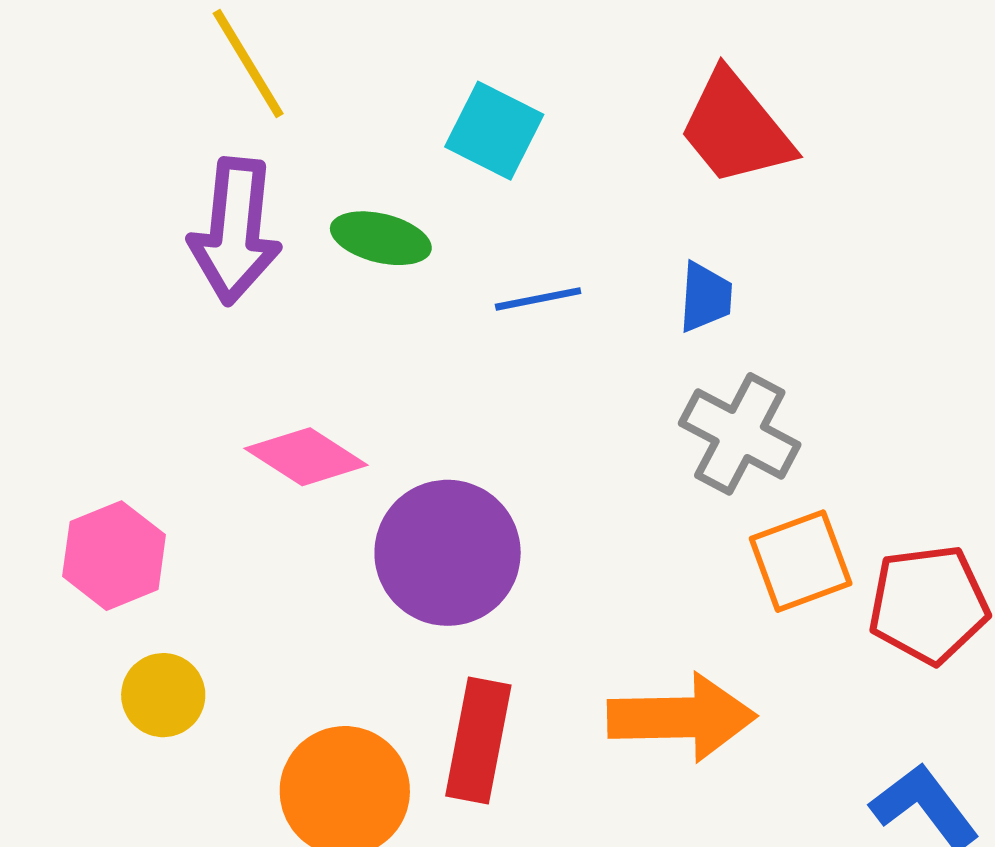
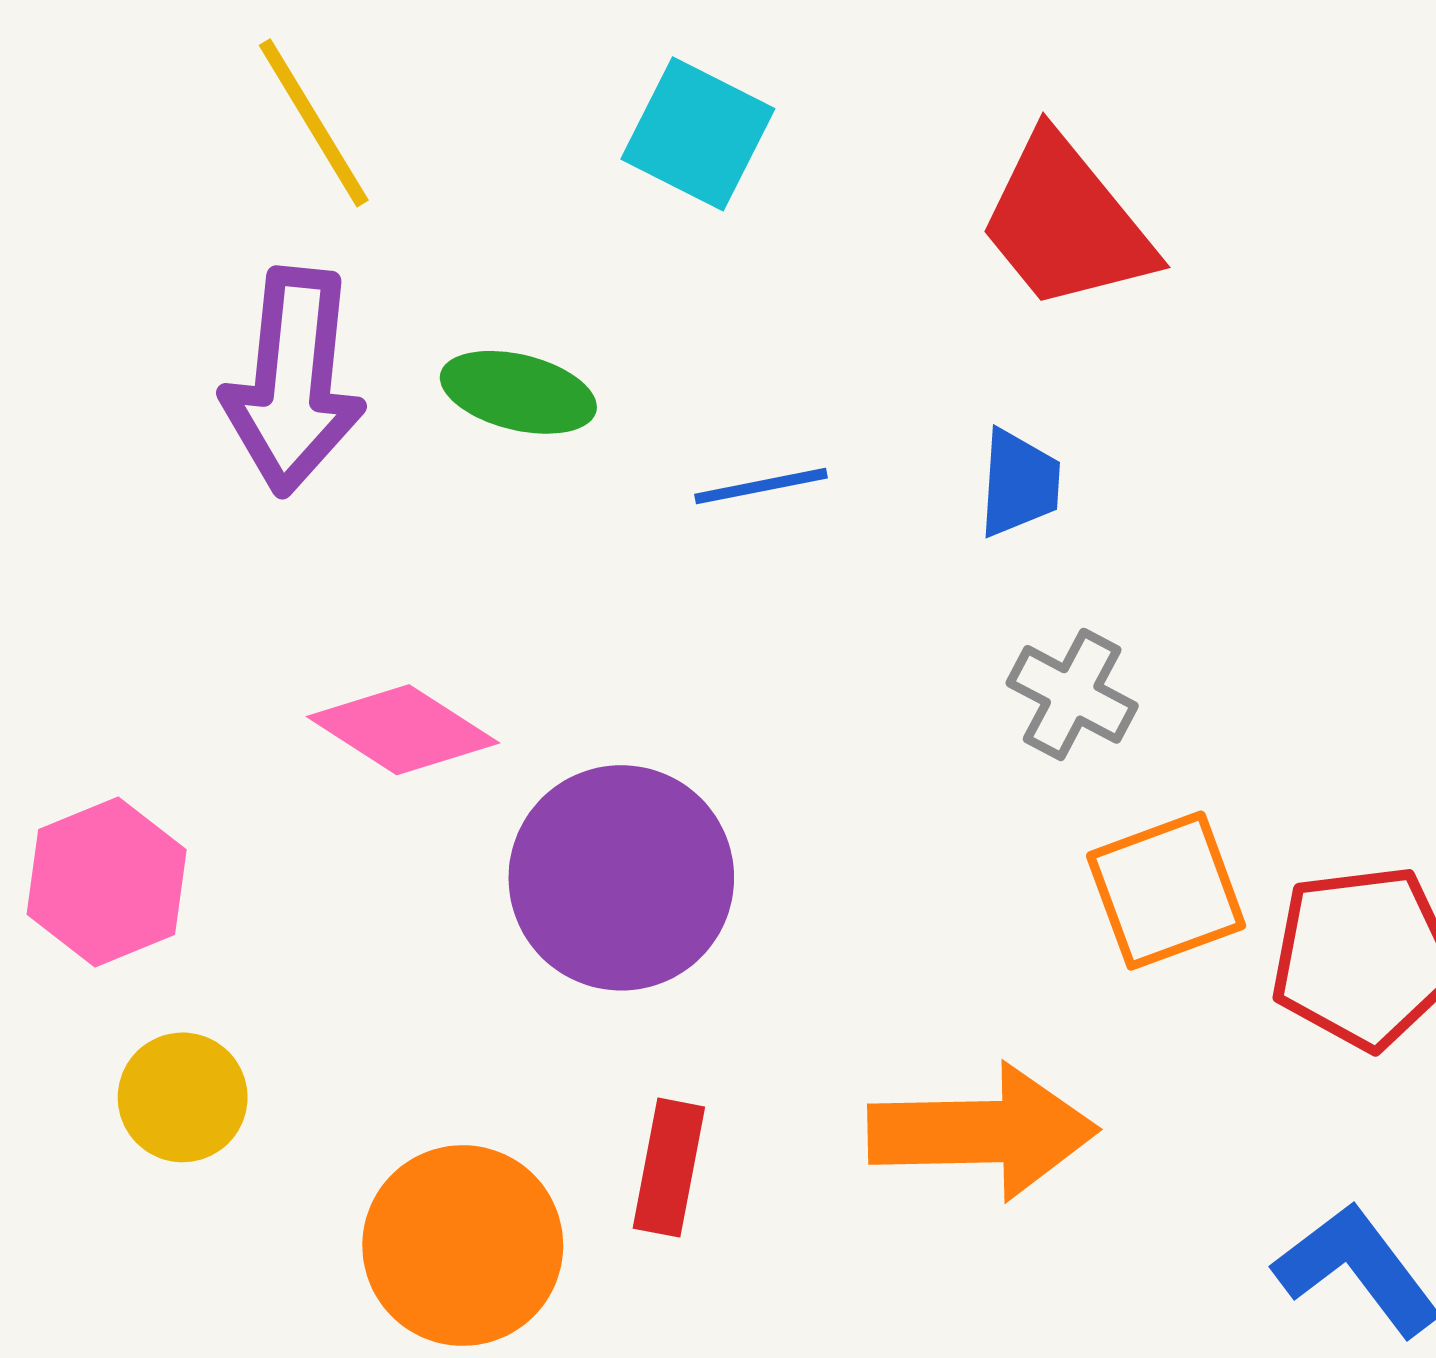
cyan square: (494, 131) -> (698, 134), moved
gray cross: (740, 434) -> (1072, 694), size x0.7
red rectangle: (478, 741) -> (669, 1168), size x0.7

